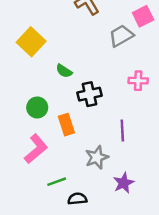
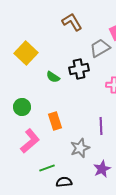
black cross: (90, 94) -> (79, 69), moved
green circle: (37, 108) -> (22, 107), moved

